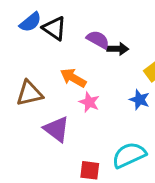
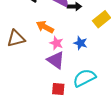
blue star: (140, 100) -> (80, 43), moved
purple triangle: (57, 129) -> (56, 60), moved

